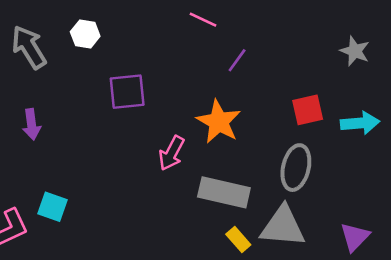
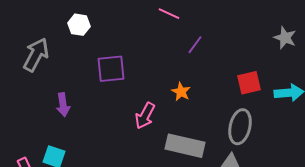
gray arrow: (29, 47) -> (36, 55), moved, turned 60
orange star: (219, 122) -> (181, 92), size x0.6
purple arrow: (32, 124) -> (63, 105), moved

